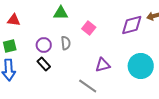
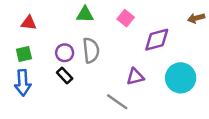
purple diamond: (132, 25) -> (157, 40), moved
pink square: (89, 28) -> (126, 18), moved
gray semicircle: (66, 43) -> (91, 50), size x1.5

